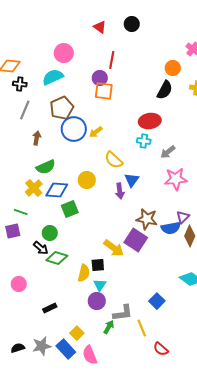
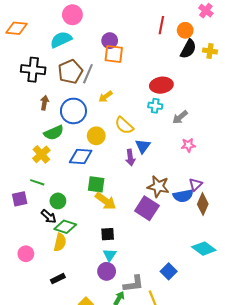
red line: (112, 60) -> (161, 25), moved
black cross: (20, 84) -> (33, 70), moved, size x1.6
black semicircle: (165, 90) -> (188, 49), moved
gray line: (25, 110) -> (88, 74), moved
blue circle: (74, 129) -> (73, 111), moved
pink star: (176, 179) -> (188, 145), size x0.6
yellow circle: (87, 180) -> (96, 136), moved
blue diamond: (57, 190) -> (81, 156), moved
green square: (70, 209) -> (96, 184), moved, turned 30
green line: (21, 212) -> (37, 182), moved
yellow arrow: (114, 248) -> (106, 201), moved
yellow semicircle: (84, 273) -> (60, 242), moved

